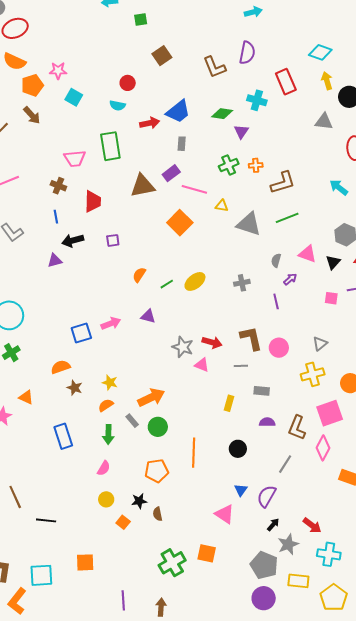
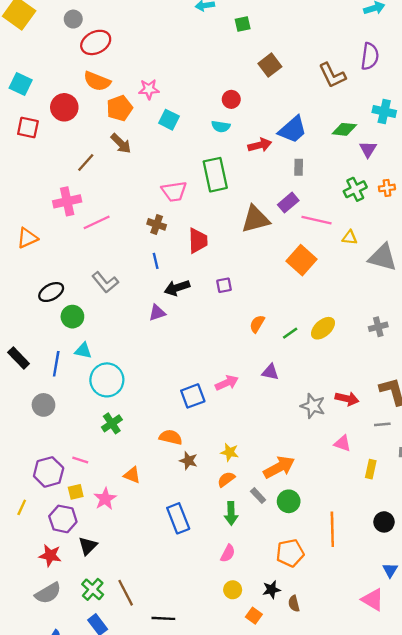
pink triangle: (202, 365) -> (342, 443), moved
orange semicircle: (61, 367) -> (171, 437), turned 36

